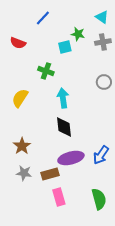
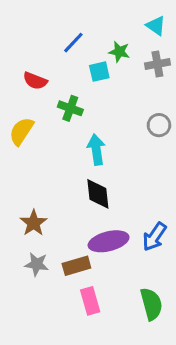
blue line: (43, 18) -> (73, 43), moved
red semicircle: (18, 43) -> (35, 81), moved
yellow semicircle: (20, 98) -> (21, 131), moved

